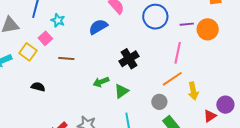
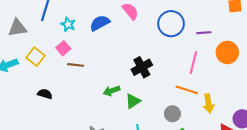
blue semicircle: (98, 27) -> (100, 23), moved
orange circle: (208, 29) -> (227, 52), moved
pink square: (45, 38) -> (63, 48), moved
orange line: (172, 79) -> (187, 90), turned 50

